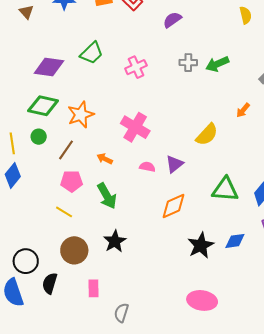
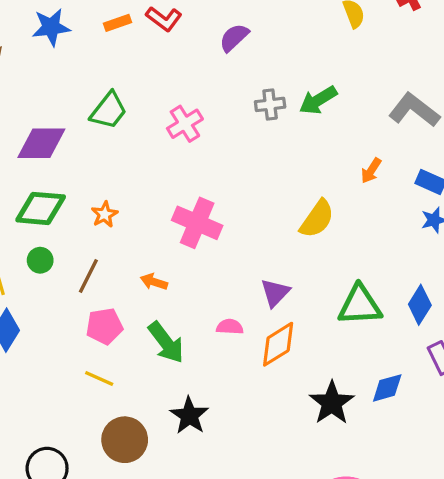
orange star: (81, 115) -> (105, 214), size x0.6
purple triangle: (174, 164) -> (275, 293), moved
pink semicircle: (147, 167) -> (230, 327), moved

